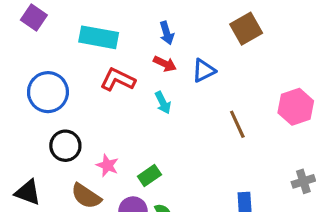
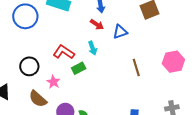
red L-shape: (118, 80) -> (64, 52), moved
blue circle: (48, 92) -> (25, 16), moved
green rectangle: (149, 175) -> (79, 68), moved

